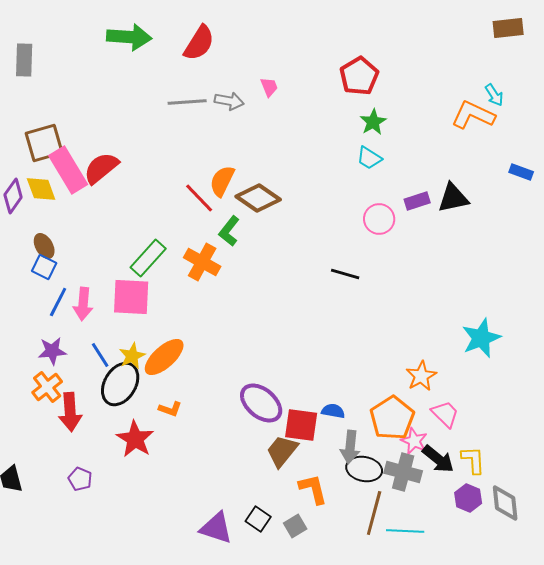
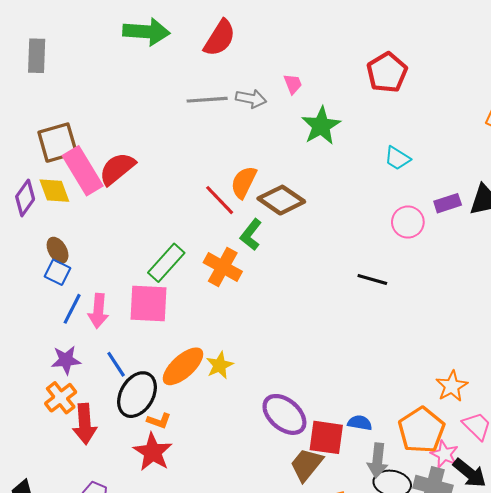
green star: (373, 122) -> (321, 126), moved, size x1.4
yellow star: (132, 356) -> (220, 365), moved
orange L-shape: (170, 409) -> (159, 421), moved

